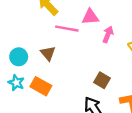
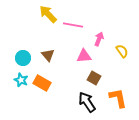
pink triangle: (90, 17) -> (84, 56), moved
pink line: (67, 29) -> (73, 25), moved

